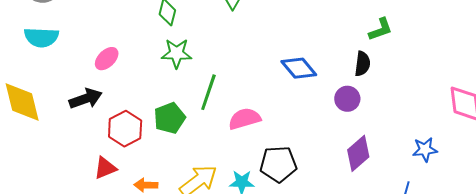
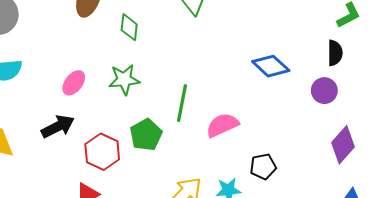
green star: (177, 53) -> (124, 79), moved
black pentagon: (278, 164) -> (263, 167), size x0.7

